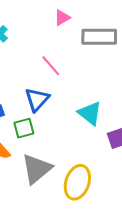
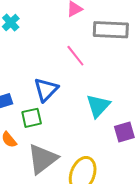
pink line: (51, 66) -> (75, 56), moved
cyan triangle: (90, 113) -> (98, 106), turned 32

